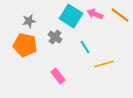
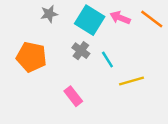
gray star: (29, 21) -> (49, 14), moved
gray cross: (55, 37) -> (81, 51), moved

